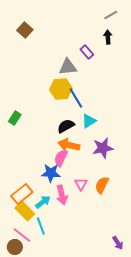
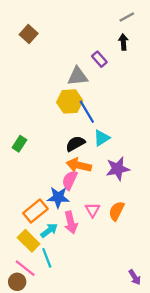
green rectangle: (15, 118) -> (19, 144), moved
orange rectangle: (22, 194) -> (35, 211), moved

